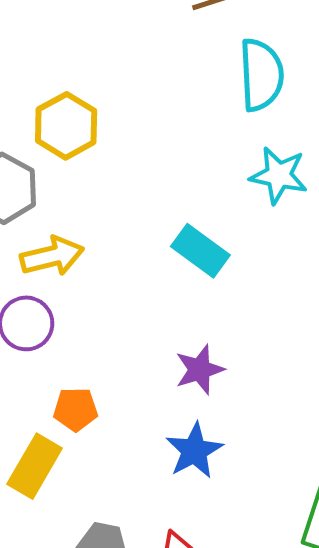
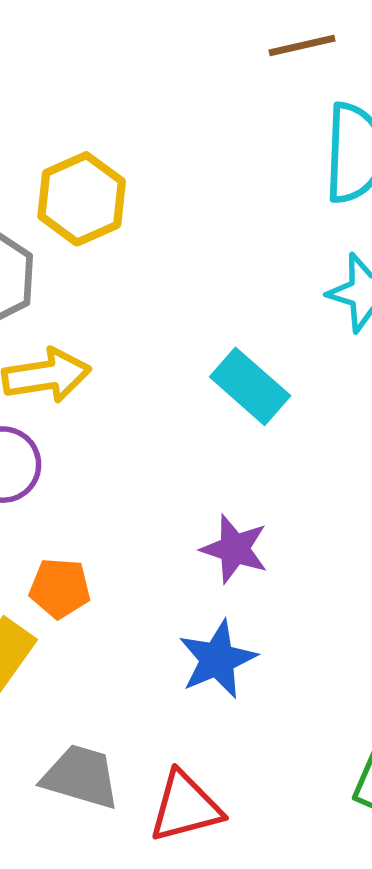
purple star: (200, 370) -> (235, 549), turned 30

